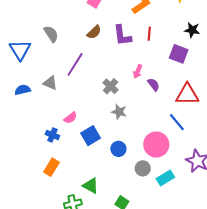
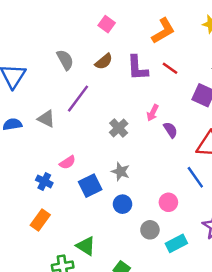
gray semicircle: (51, 34) -> (65, 60), moved
red line: (149, 34) -> (170, 68), turned -64
gray star: (119, 112) -> (120, 172), moved
pink circle: (156, 144) -> (168, 202), size x0.6

